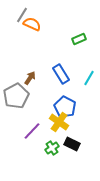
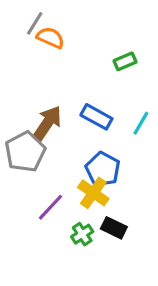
blue rectangle: (61, 74) -> (96, 117), turned -30
brown arrow: (30, 78) -> (47, 123), size x1.6

